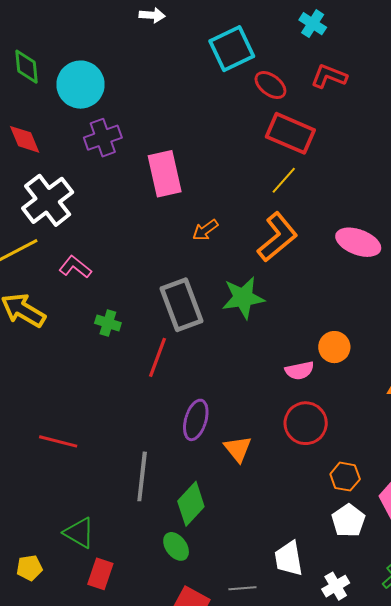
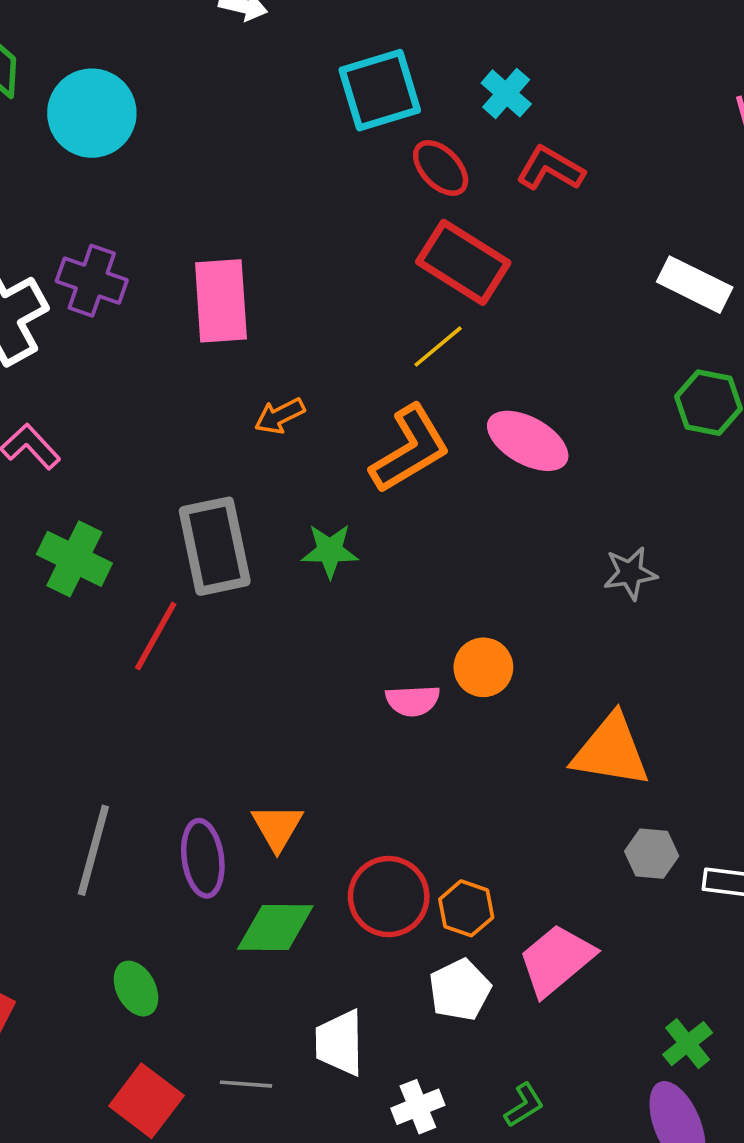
cyan cross: (313, 24) -> (506, 93), moved
purple cross: (103, 138) -> (92, 281), moved, turned 30
pink ellipse: (358, 242) -> (528, 441), moved
green star: (243, 298) -> (330, 551), size x0.7
green cross: (108, 323) -> (74, 559), size x1.5
purple ellipse: (196, 420) -> (203, 858), moved, turned -33
red circle: (306, 423) -> (389, 897), moved
green diamond: (191, 504) -> (275, 927), moved, turned 39

